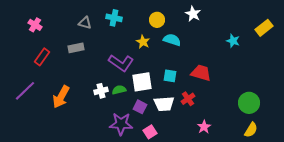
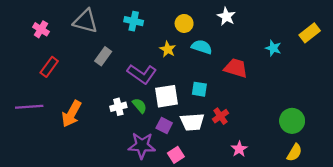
gray triangle: (85, 23) -> (86, 21), moved, size x1.6
gray rectangle: (76, 48) -> (103, 56), moved, turned -42
red trapezoid: (201, 73) -> (236, 68), moved
green semicircle: (119, 90) -> (140, 106), turned 64
purple line: (25, 91) -> (29, 107), turned 40

